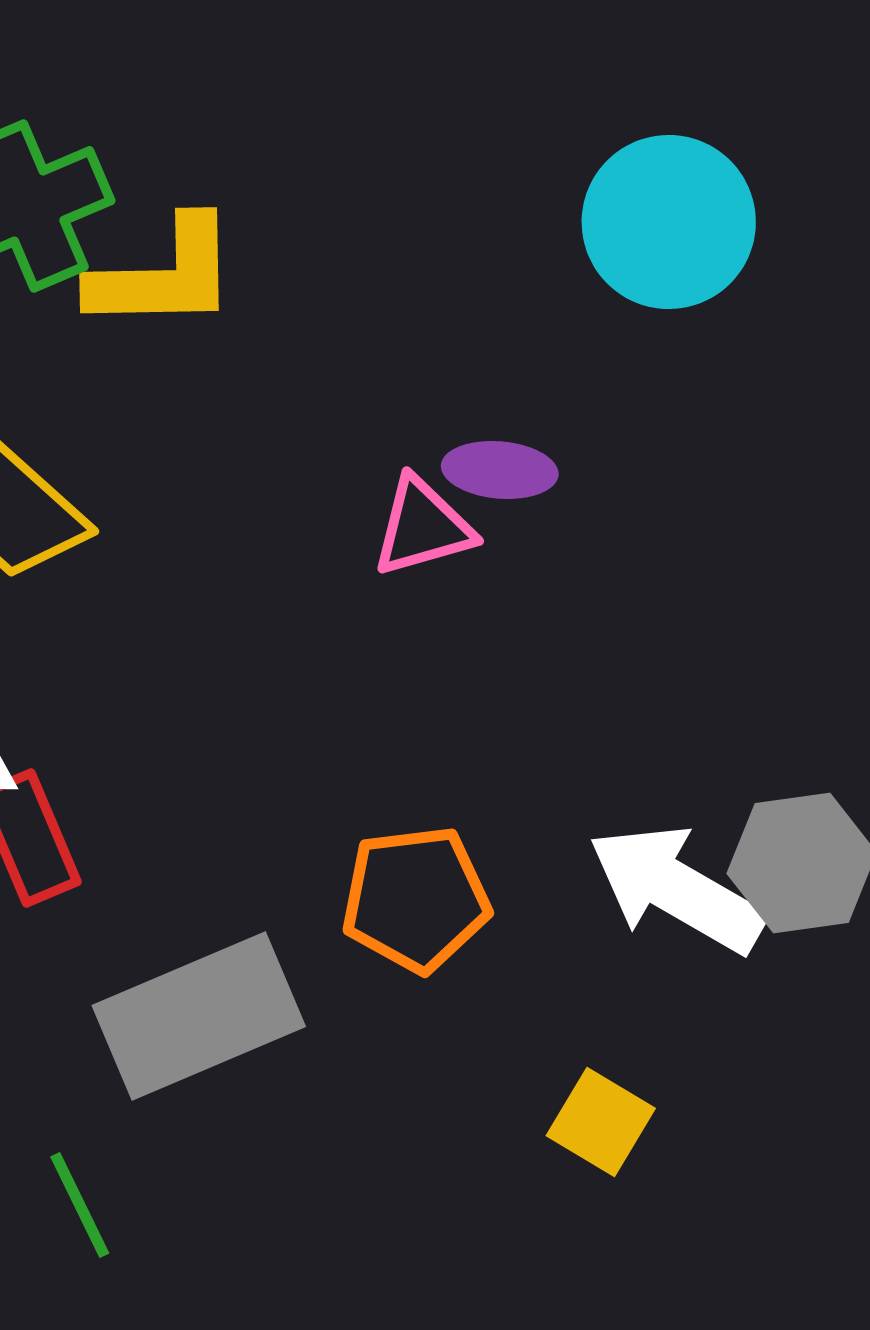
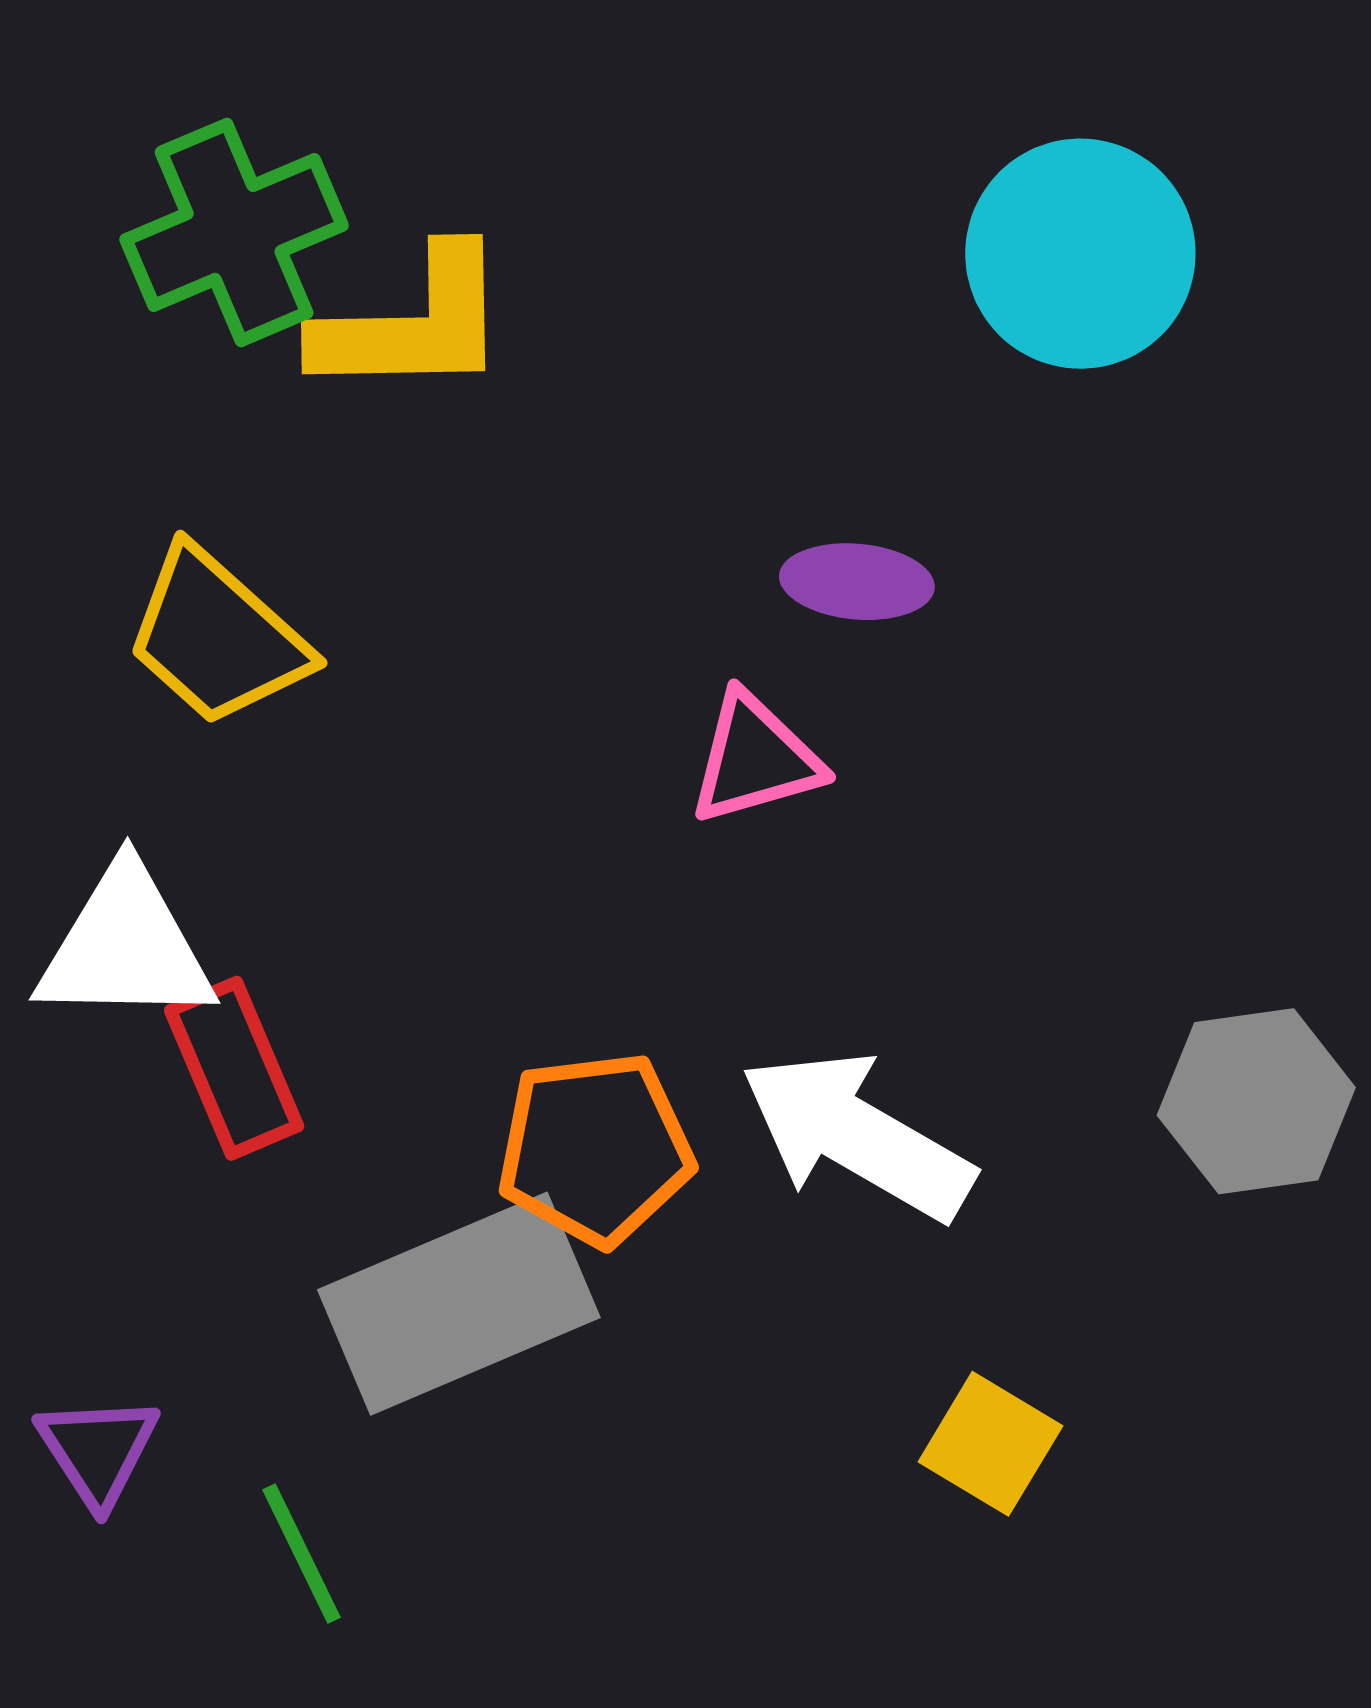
pink triangle: (423, 527) -> (755, 759), moved
white arrow: (677, 889) -> (857, 1136), moved
orange pentagon: (416, 899) -> (595, 1149), moved

